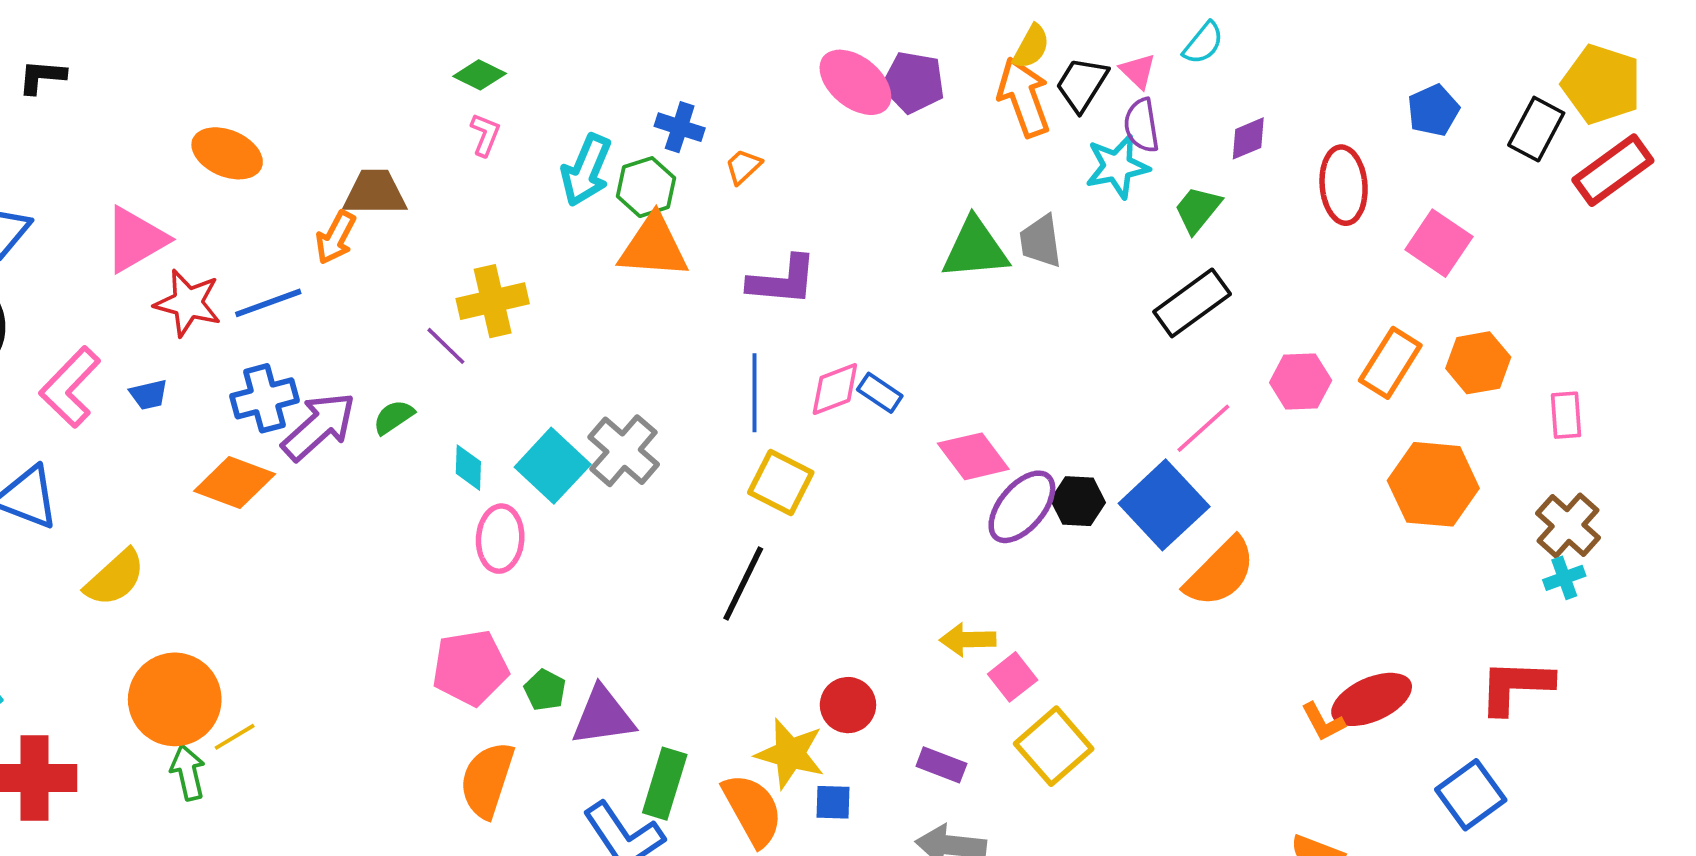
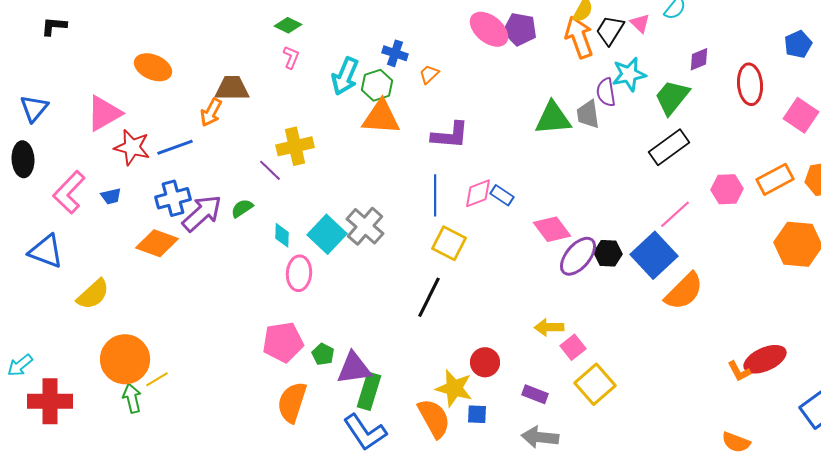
purple semicircle: (1142, 125) -> (606, 92), moved
green trapezoid: (1198, 209) -> (672, 97), size x1.4
orange rectangle: (1390, 363) -> (775, 179), turned 30
green rectangle: (665, 784) -> (369, 391), moved

